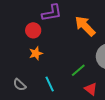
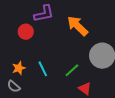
orange star: (36, 53) -> (19, 68), moved
cyan line: (50, 84) -> (43, 69), moved

